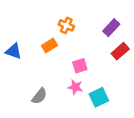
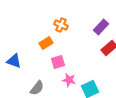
blue triangle: (14, 51) -> (14, 61), moved
pink square: (80, 66) -> (58, 62), moved

